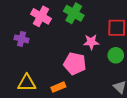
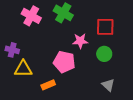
purple cross: (22, 39) -> (12, 50), moved
yellow triangle: (27, 83) -> (23, 69), moved

